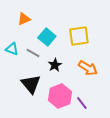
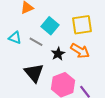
orange arrow: (88, 68) -> (80, 51), moved

